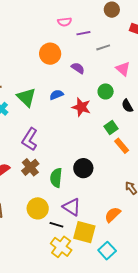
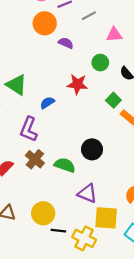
orange circle: (50, 54) -> (45, 23), moved
pink triangle: (123, 69) -> (114, 35), turned -35
blue semicircle: (56, 95) -> (47, 103), moved
green semicircle: (56, 178) -> (65, 165), turned 114
yellow circle: (38, 208) -> (43, 213), moved
black line: (56, 225) -> (58, 231), moved

